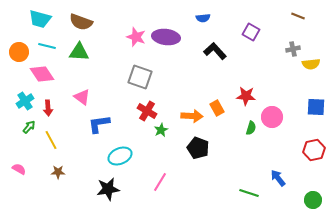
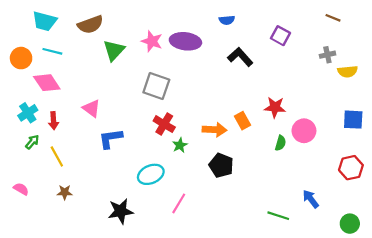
brown semicircle: (81, 22) -> (90, 25), turned -40
green triangle: (79, 52) -> (114, 50), moved, turned -50
cyan ellipse: (120, 156) -> (151, 174), moved

